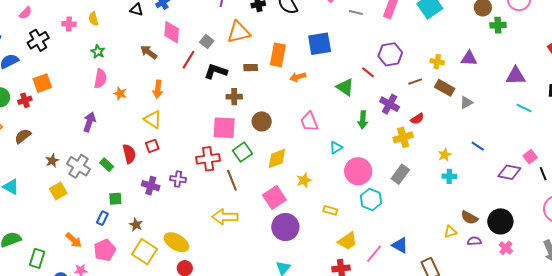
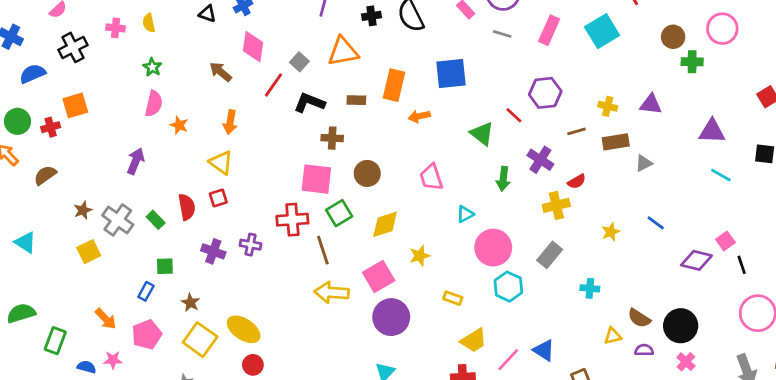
brown rectangle: (445, 88) -> (616, 142), turned -42
cyan cross: (449, 176) -> (590, 288), moved
yellow arrow: (225, 217) -> (332, 293), moved

